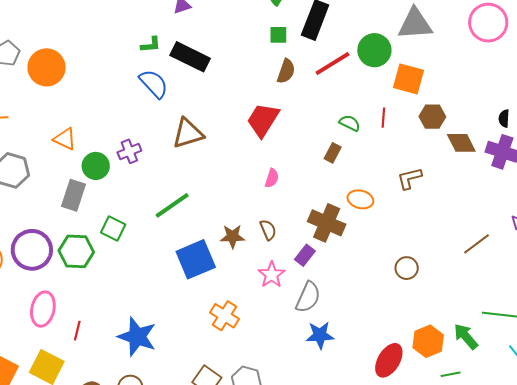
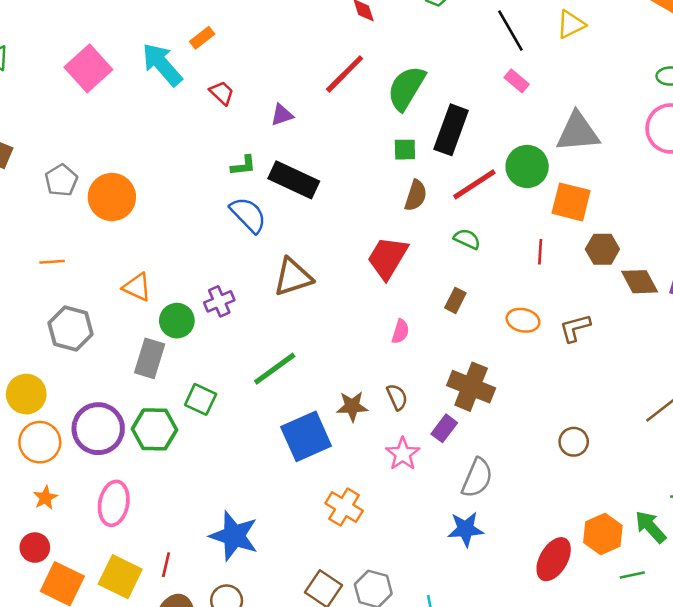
green semicircle: (350, 123) -> (467, 239), moved
brown rectangle: (333, 153) -> (455, 300), moved
orange ellipse: (360, 199) -> (523, 320), moved
gray semicircle: (308, 297) -> (477, 478), moved
red line: (77, 331) -> (166, 565), moved

